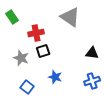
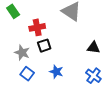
blue cross: (92, 81) -> (93, 76), turned -35
blue square: (27, 87) -> (27, 74), moved

